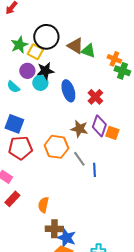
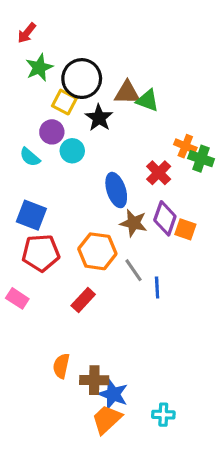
green star: (19, 45) -> (39, 68), moved
brown triangle: (75, 46) -> (127, 93), turned -30
orange cross: (114, 59) -> (185, 146), moved
black star: (45, 71) -> (99, 118), moved, turned -30
green cross: (122, 71) -> (201, 159), moved
blue ellipse: (68, 91) -> (116, 190), moved
red rectangle: (12, 199) -> (83, 300), moved
orange semicircle: (43, 205) -> (61, 366), moved

